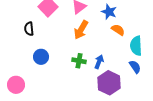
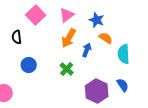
green cross: (79, 61) -> (67, 69), turned 32
blue arrow: (99, 62) -> (87, 50), moved
blue semicircle: (135, 67) -> (123, 85), moved

